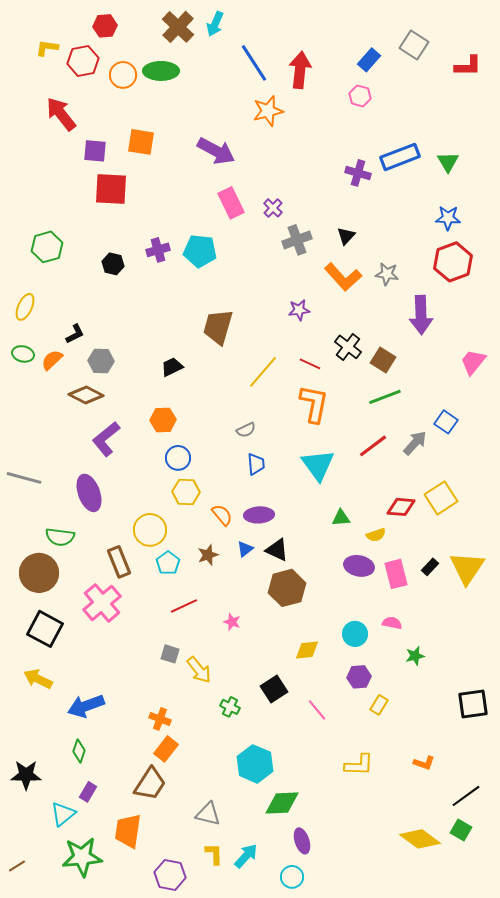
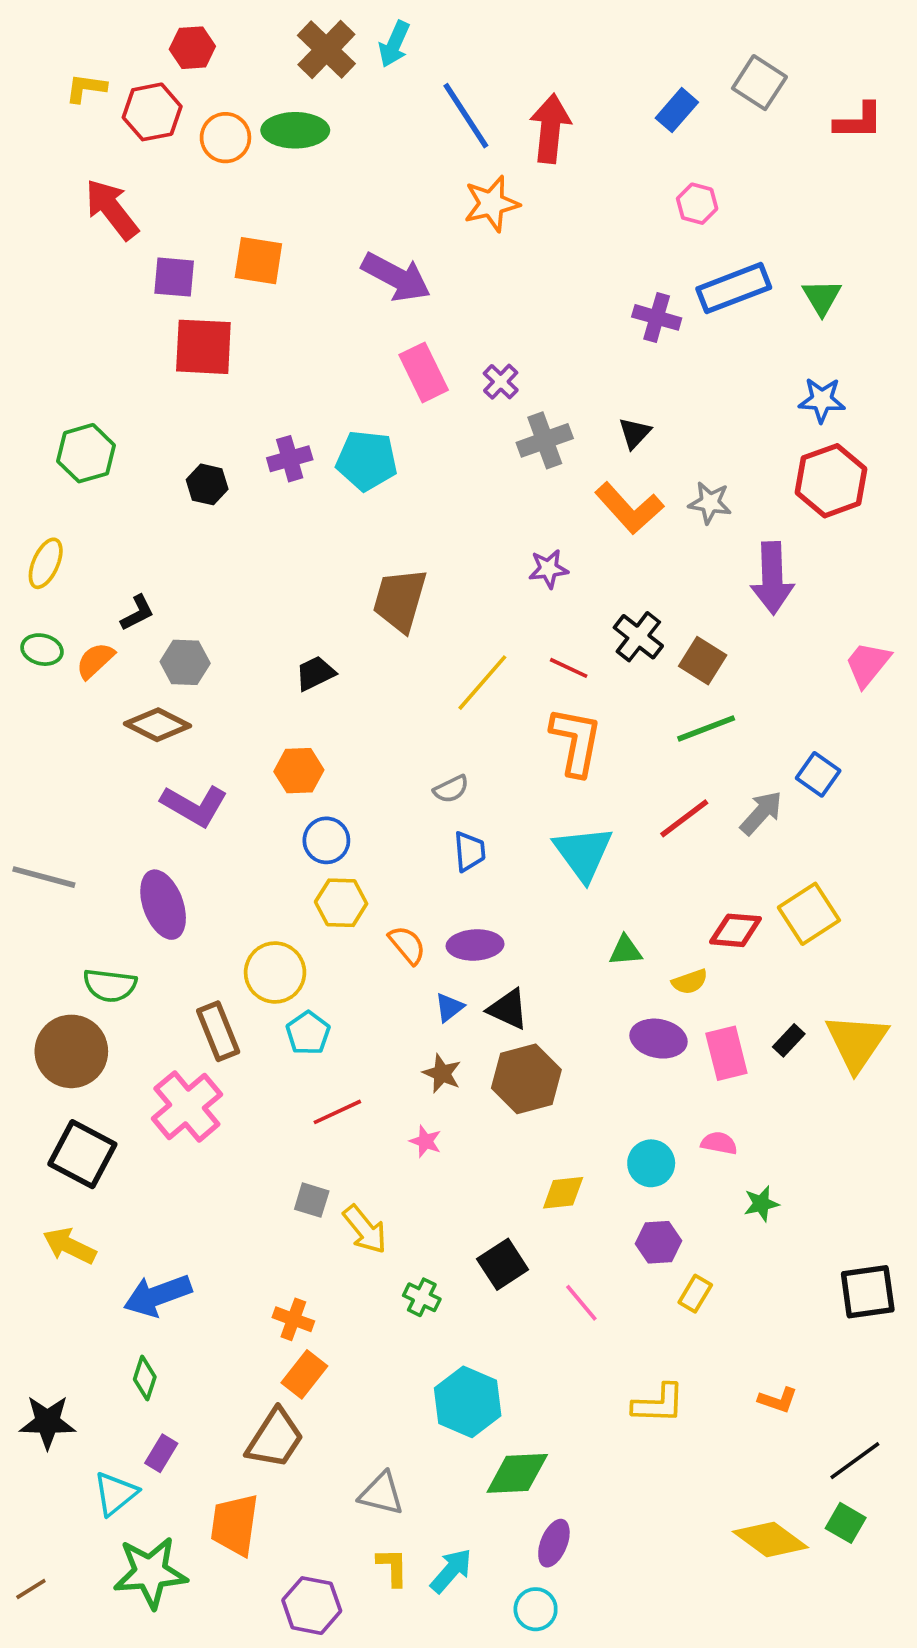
pink hexagon: (360, 96) -> (697, 204), moved
purple L-shape: (106, 439) -> (194, 806), turned -111
brown star: (208, 555) -> (442, 1073), moved, turned -30
purple ellipse: (302, 841) -> (554, 1543), turned 40

